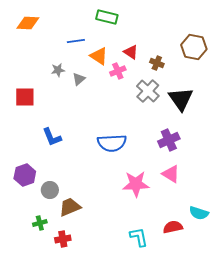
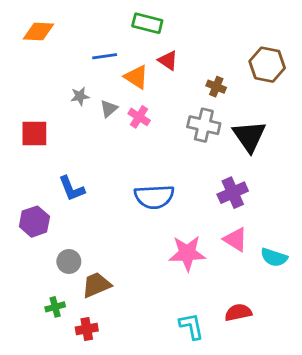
red triangle: (131, 52) -> (168, 60), moved
pink cross: (118, 71) -> (139, 117), moved, turned -35
gray cross: (148, 91) -> (204, 125), turned -30
purple hexagon: (25, 175) -> (34, 222), moved
cyan semicircle: (199, 213) -> (274, 257), moved

